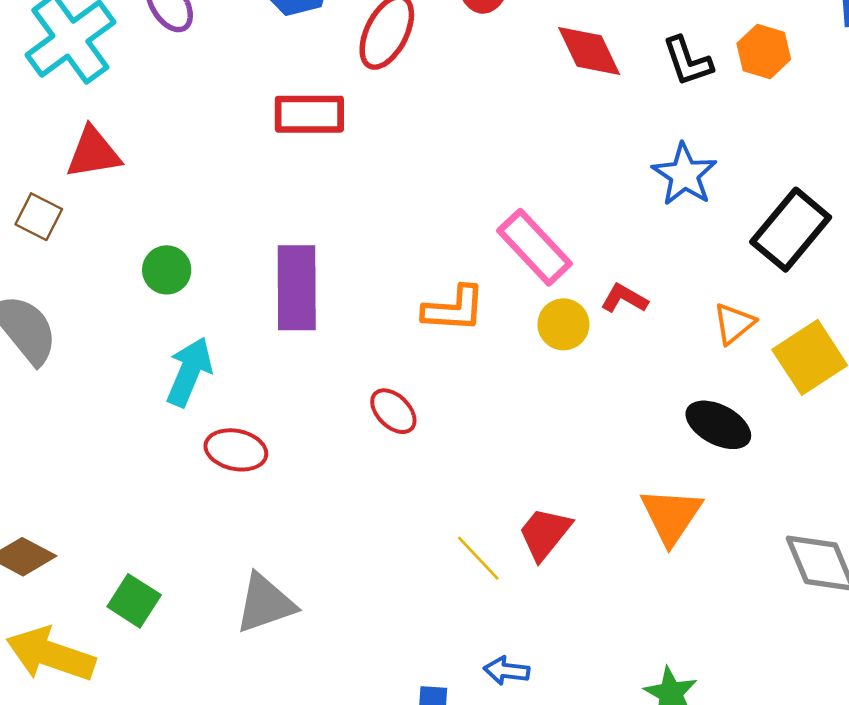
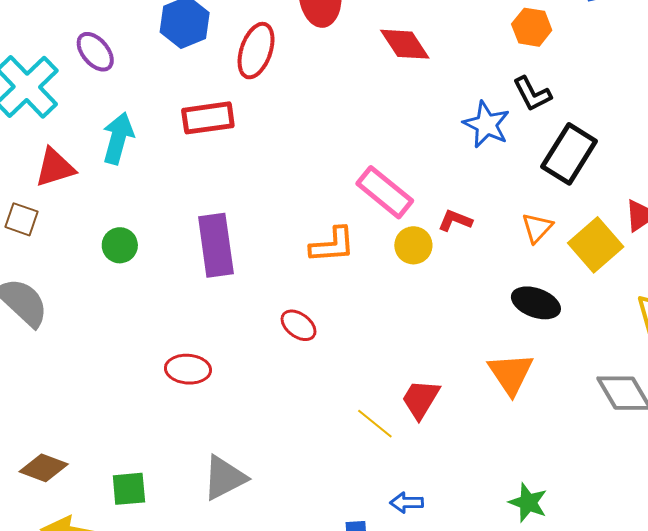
black L-shape: (688, 61) -> (532, 94), moved
cyan arrow: (189, 372) -> (118, 138), moved
green square: (134, 601) -> (129, 489), turned -30

